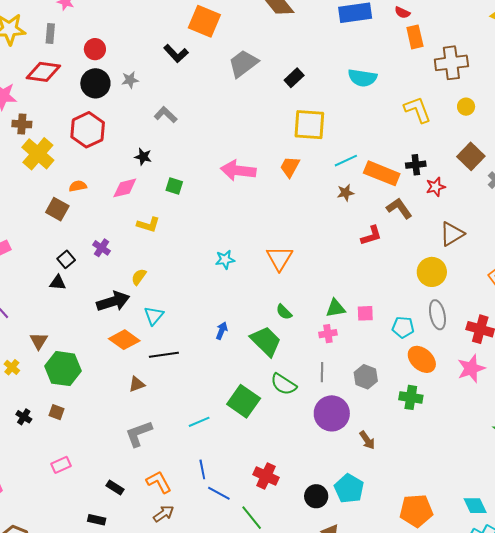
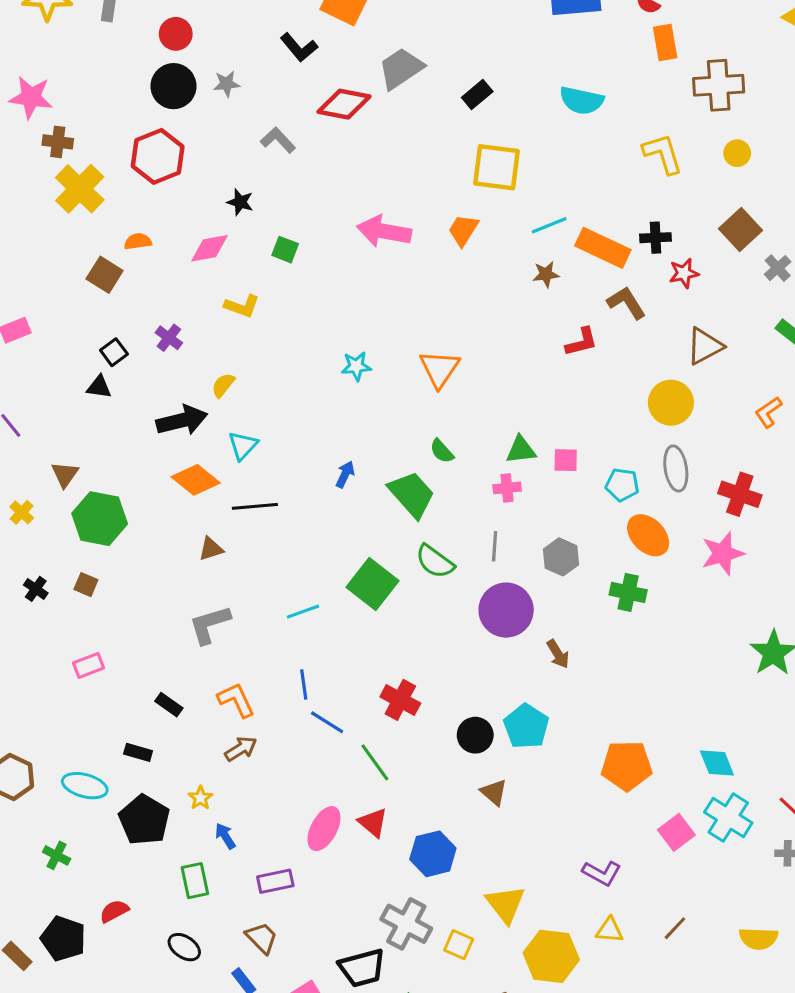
red diamond: (43, 72) -> (344, 104), moved

